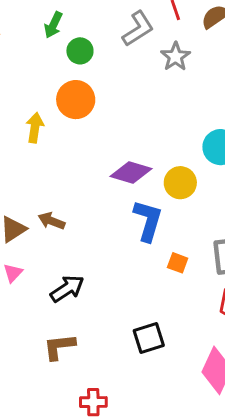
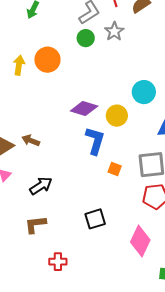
green circle: (80, 51) -> (86, 38), moved
yellow arrow: (35, 128) -> (19, 65), moved

